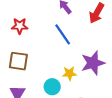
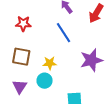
yellow star: (69, 73) -> (50, 63), moved
cyan circle: (52, 87) -> (45, 81), moved

